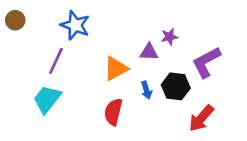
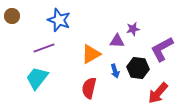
purple line: (56, 61) -> (44, 48), turned 45

